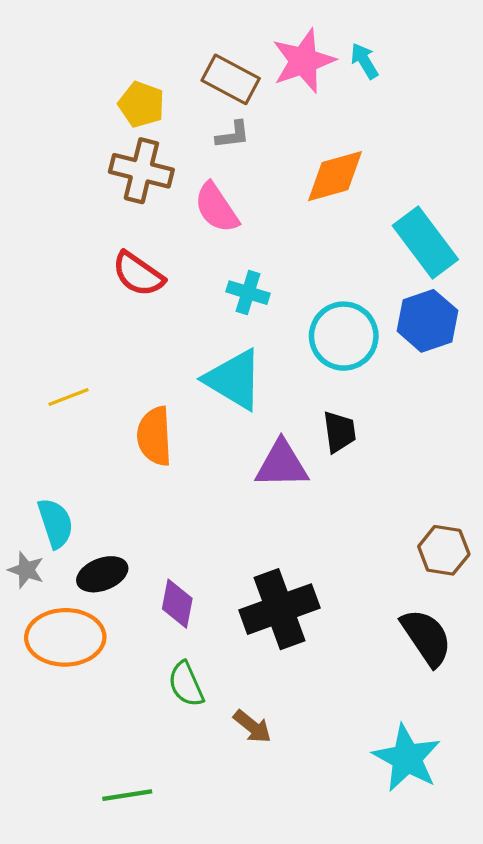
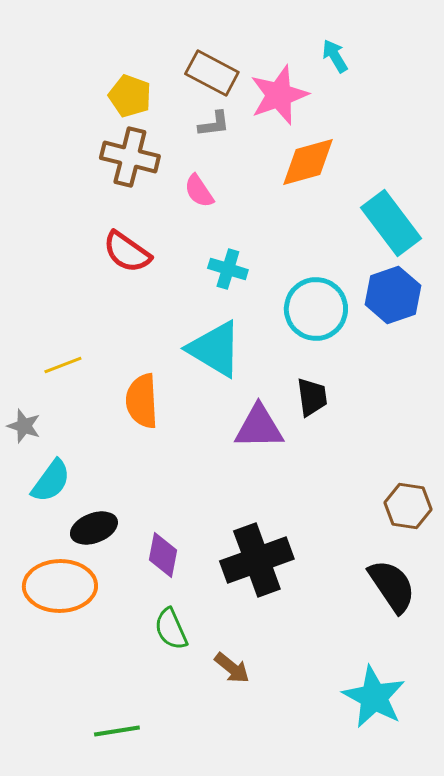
pink star: (303, 61) -> (279, 95), moved
pink semicircle: (216, 208) -> (199, 191), size x0.7
cyan semicircle: (55, 523) -> (51, 481), turned 54
gray star: (26, 570) -> (24, 426), moved

